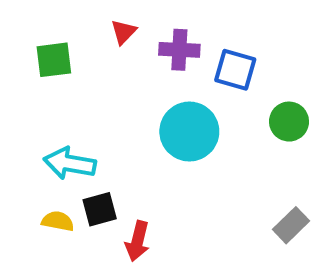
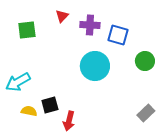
cyan arrow: (70, 163) -> (18, 82), moved, turned -40

